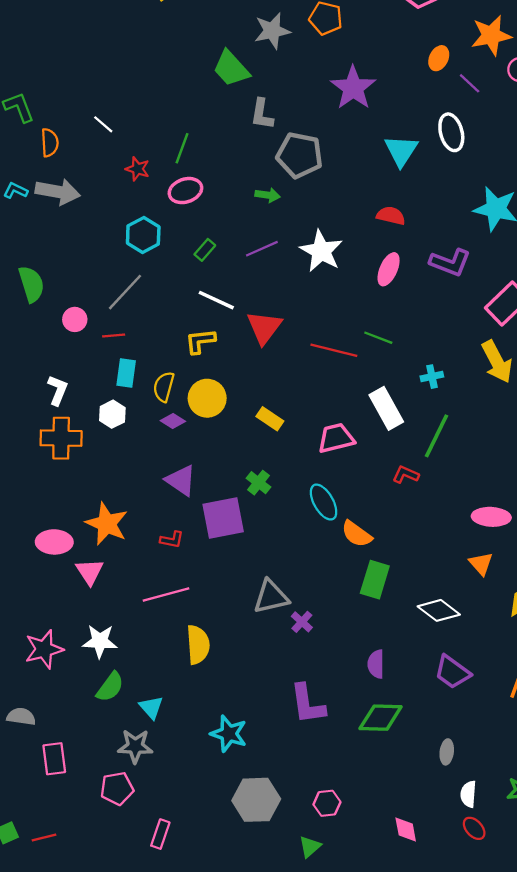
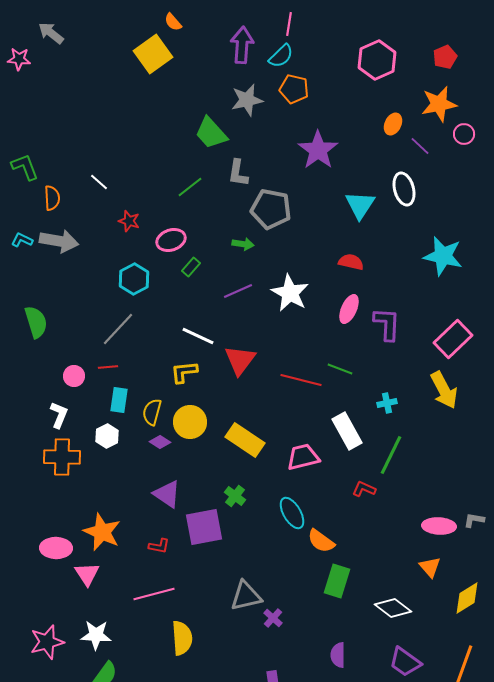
green line: (182, 148) -> (190, 187), moved, turned 32
green rectangle: (205, 250) -> (191, 267), moved
purple L-shape: (450, 262) -> (387, 324), moved, turned -108
pink circle: (75, 319) -> (74, 376), moved
yellow rectangle: (270, 419) -> (245, 440), size x1.6

